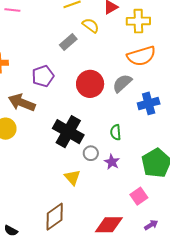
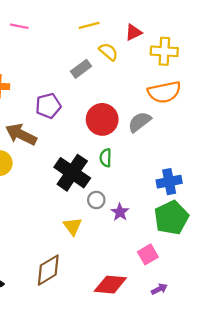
blue cross: (149, 103) -> (169, 182), moved
green semicircle: (116, 132) -> (106, 158), moved

